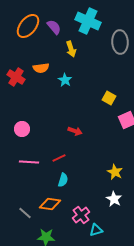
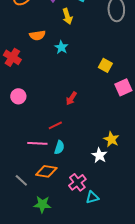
red cross: (16, 77) -> (12, 57), moved
red arrow: (75, 131) -> (71, 98), turned 104
pink line: (29, 162) -> (37, 143), moved
white star: (114, 199) -> (99, 155), moved

